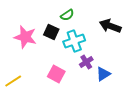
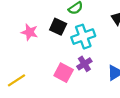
pink star: (25, 37) -> (30, 32), size x0.7
purple cross: (86, 62) -> (84, 64), moved

